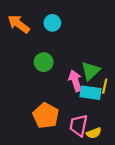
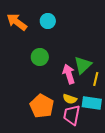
cyan rectangle: (91, 93) -> (92, 103), moved
yellow semicircle: (94, 133) -> (70, 99), moved, turned 40

